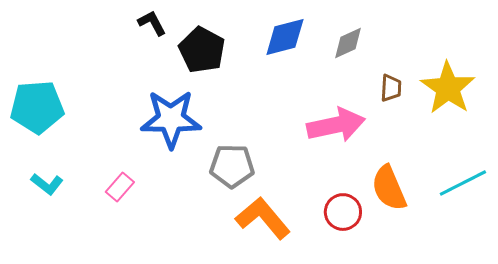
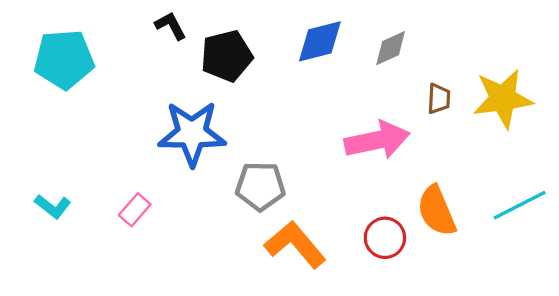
black pentagon: (202, 50) -> (227, 56), turned 30
yellow star: (448, 88) -> (503, 99), turned 30
cyan pentagon: (37, 107) -> (64, 59), moved

